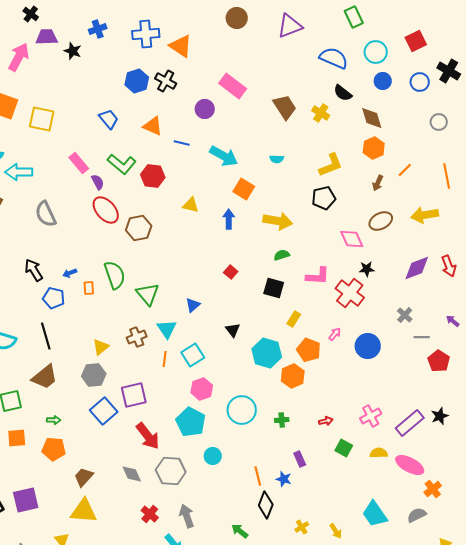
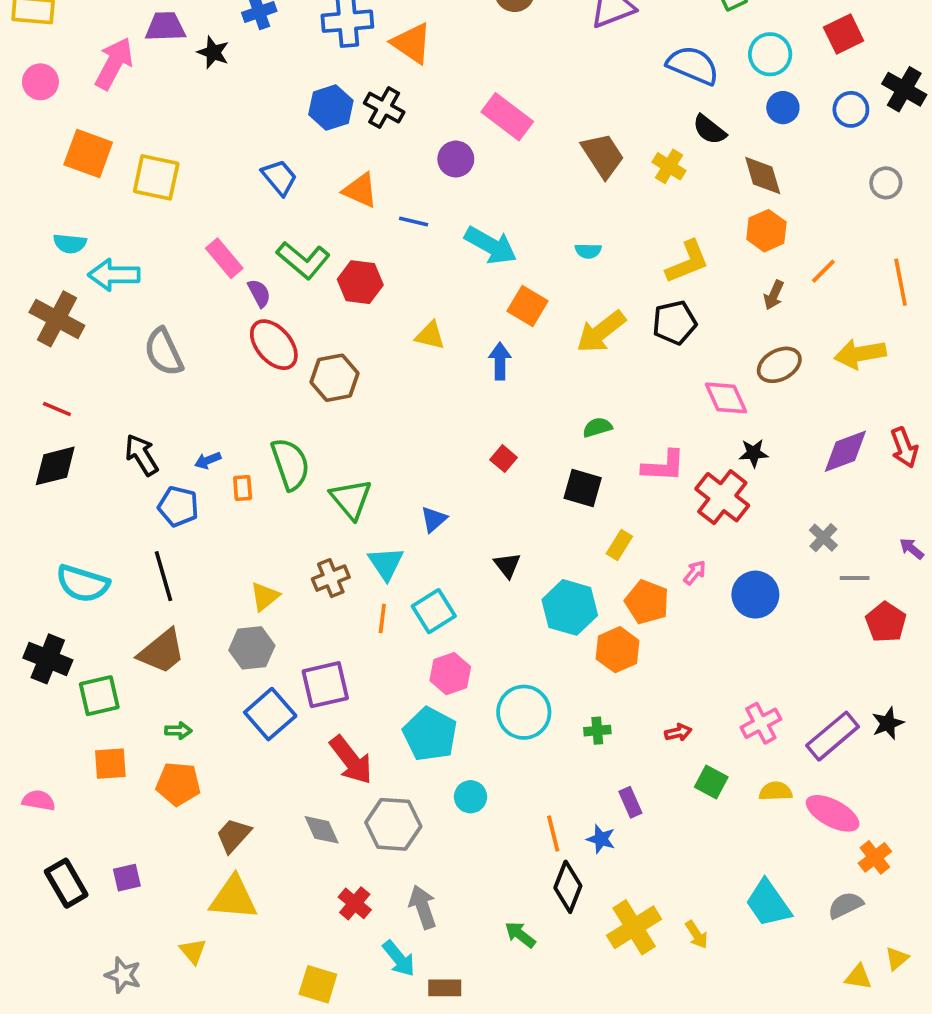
yellow arrow: (278, 221) -> (601, 332), moved, turned 132
purple square: (26, 500) -> (127, 878), size x0.6
yellow cross: (302, 527) -> (634, 927), size x2.0

